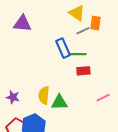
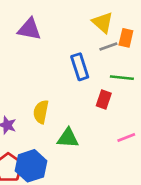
green line: (77, 54) -> (122, 78), moved
red rectangle: (83, 71) -> (104, 100), turned -72
yellow semicircle: (44, 95) -> (41, 112), moved

